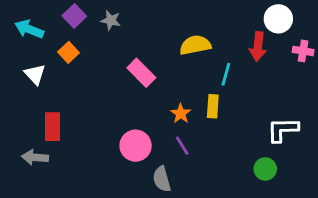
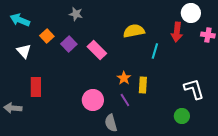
purple square: (74, 16) -> (69, 44), moved
yellow rectangle: (213, 106) -> (143, 85), moved
white L-shape: (283, 130) -> (194, 89), turned 75
gray arrow: (35, 157) -> (13, 108), moved

